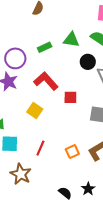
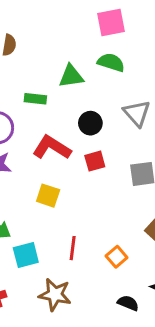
green rectangle: (45, 47) -> (35, 99), turned 48
black circle: (88, 62) -> (90, 123), moved
orange square: (72, 152) -> (117, 257), moved

